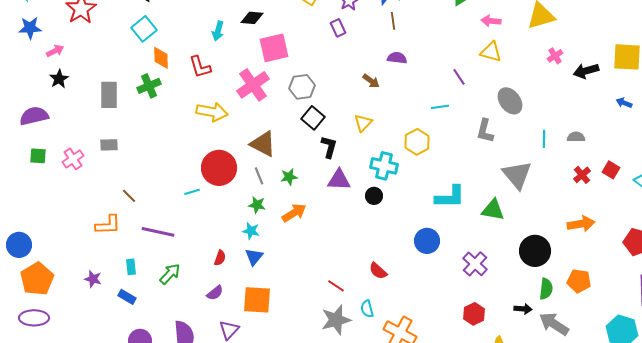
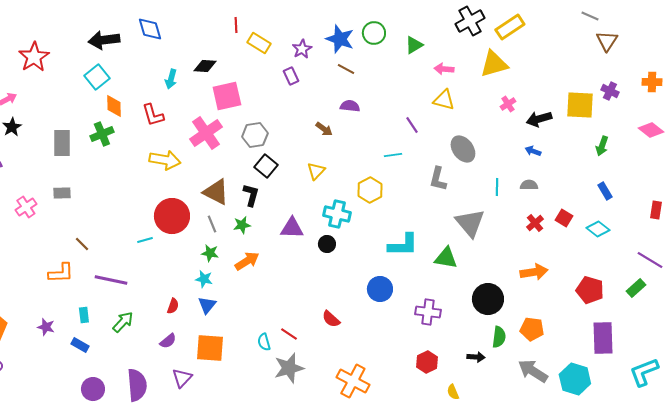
brown line: (393, 21) -> (346, 69), turned -54
blue arrow: (624, 103) -> (533, 151), moved
black L-shape: (329, 147) -> (251, 195), moved
purple cross: (475, 264) -> (428, 312), turned -35
cyan semicircle: (367, 309) -> (264, 342), moved
gray arrow: (554, 324) -> (533, 371), moved

